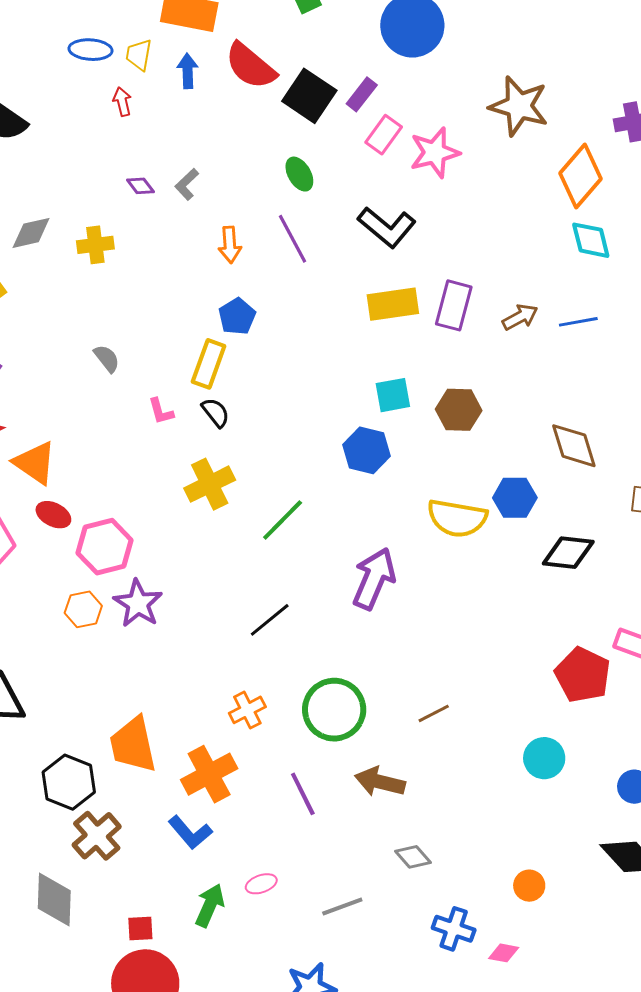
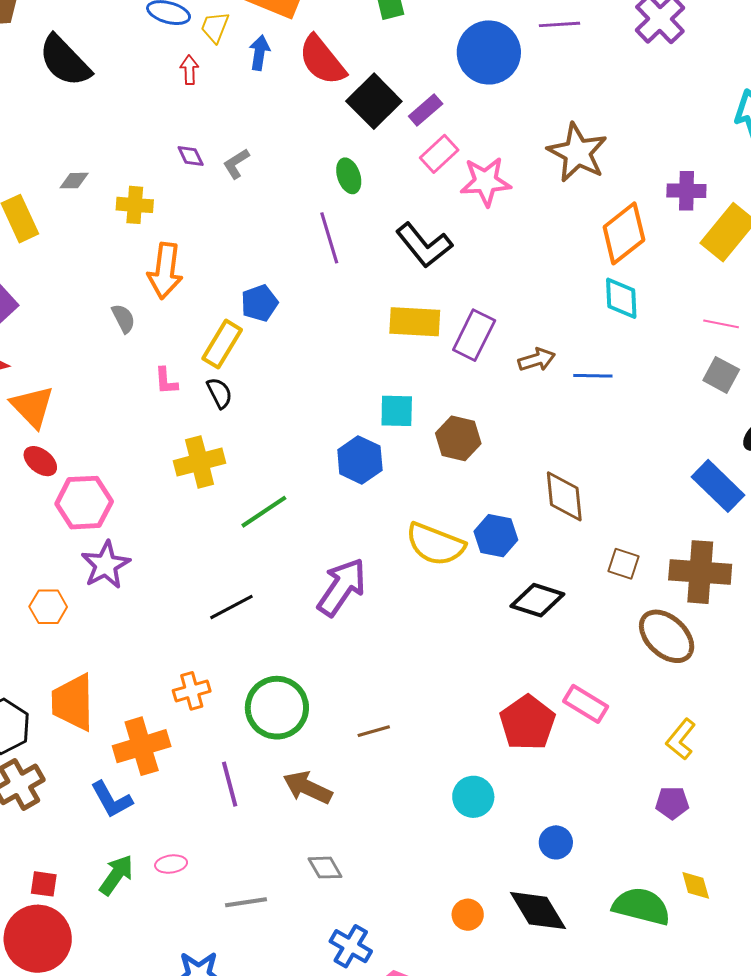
gray diamond: (31, 233) -> (74, 181), size x0.7
orange arrow: (230, 245) -> (165, 271), moved, size x1.5
orange hexagon: (83, 609) -> (48, 607), moved
orange circle: (529, 886) -> (468, 915), moved

